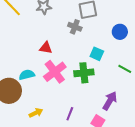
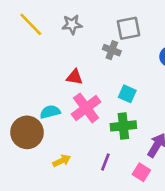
cyan square: (97, 54) -> (127, 94), moved
green cross: (84, 73) -> (123, 126), moved

